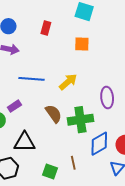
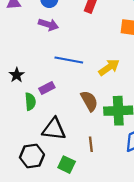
brown line: (73, 163) -> (91, 144), moved
green square: (50, 171) -> (67, 165), moved

